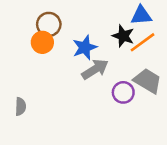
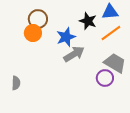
black star: (123, 36) -> (88, 21), moved
purple circle: (123, 92) -> (105, 78), moved

